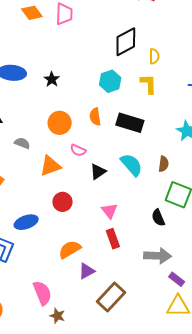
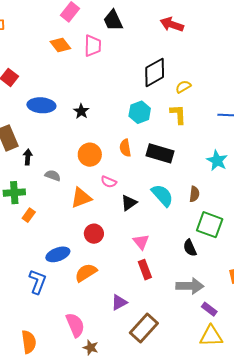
yellow semicircle: (154, 56) -> (183, 87), turned -119
orange semicircle: (70, 249) -> (86, 273), moved

